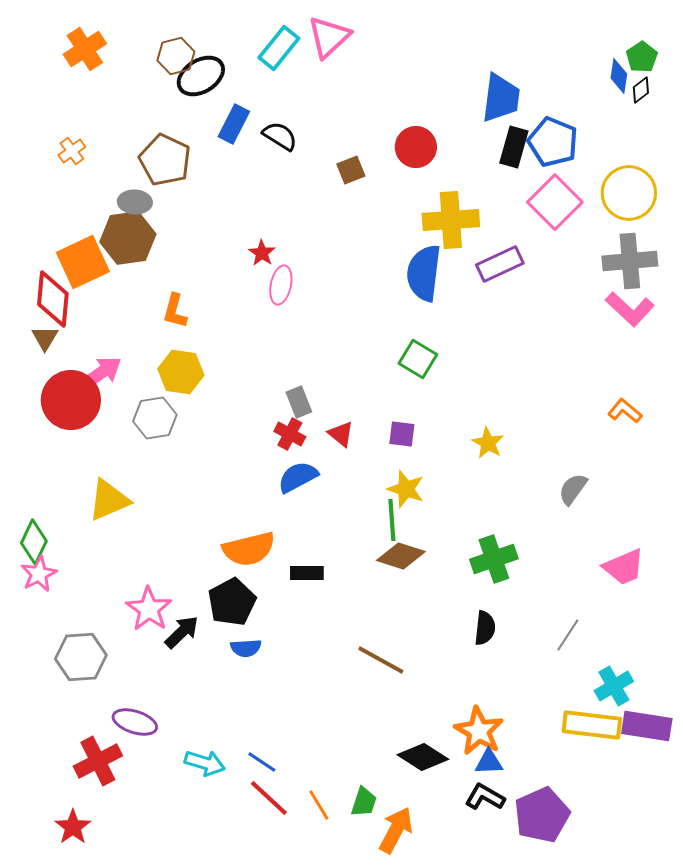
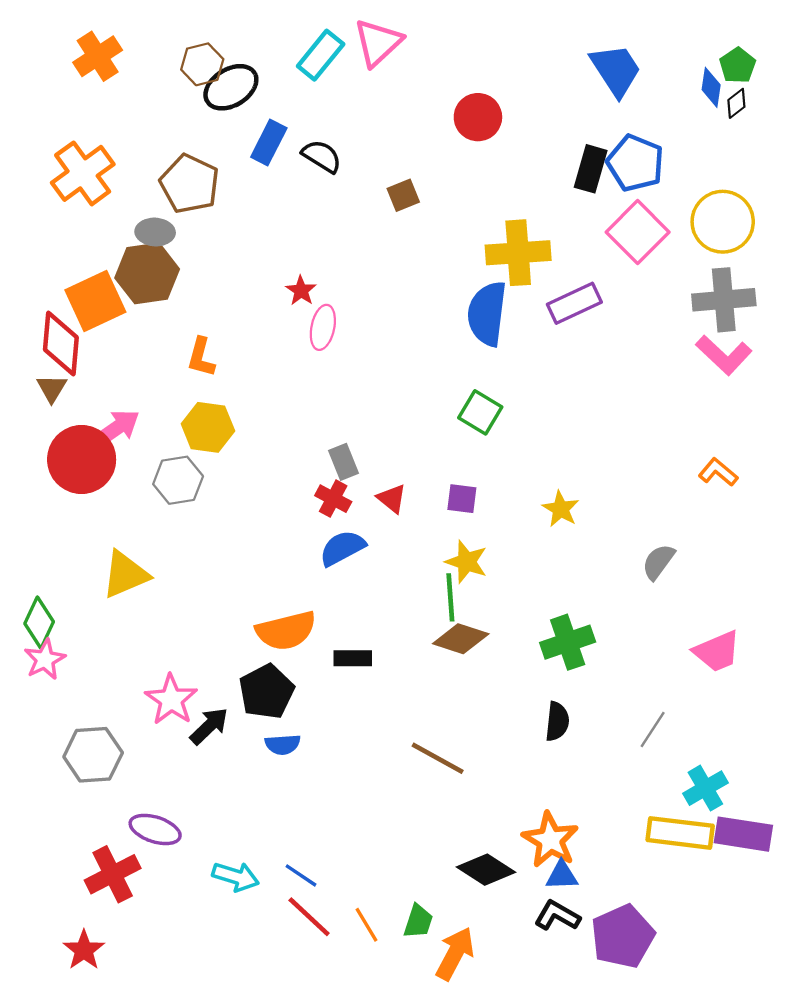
blue trapezoid: (501, 98) -> (616, 70), moved, turned -40
red circle: (416, 147) -> (478, 117), moved
orange cross: (72, 151) -> (83, 173), size x2.0

